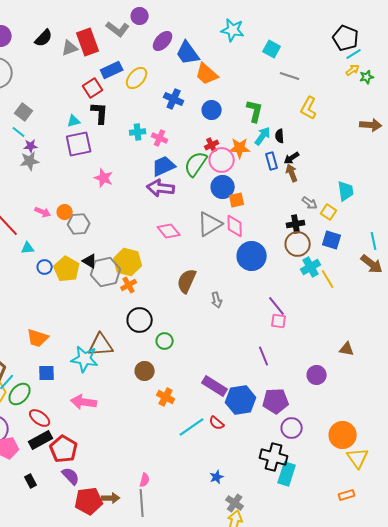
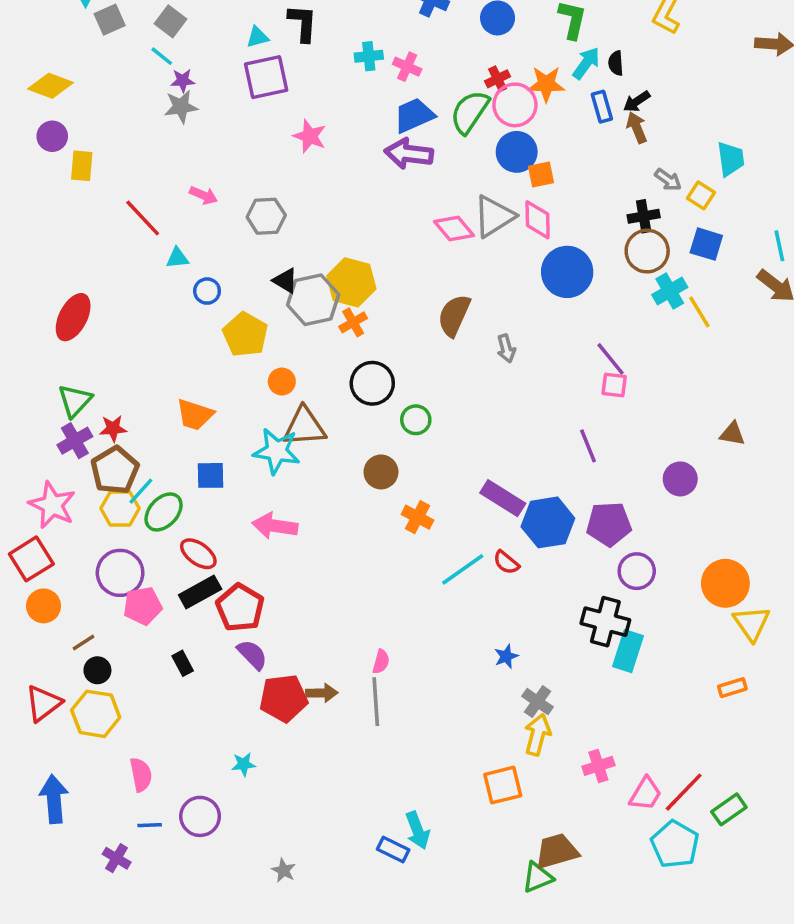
orange circle: (65, 212) -> (282, 382), moved
pink diamond: (169, 231) -> (454, 228), moved
yellow pentagon: (67, 269) -> (245, 335), moved

